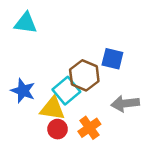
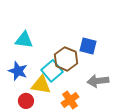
cyan triangle: (26, 23) -> (24, 40), moved
red circle: (57, 129) -> (26, 101), moved

